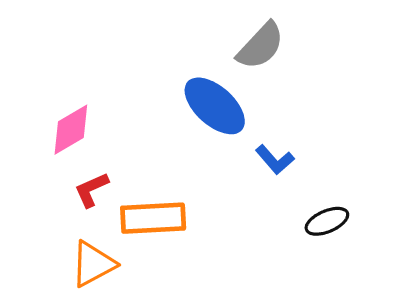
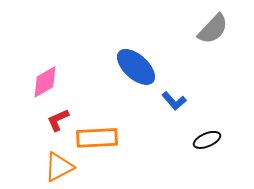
gray semicircle: (261, 46) -> (213, 29), moved

